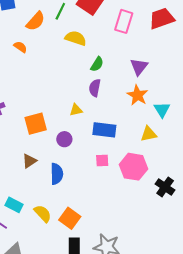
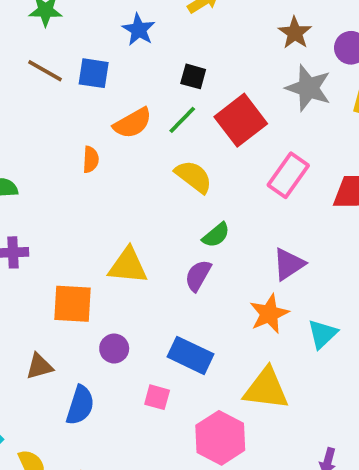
orange semicircle: (20, 47) -> (91, 160), turned 40
yellow triangle: (76, 110) -> (128, 266), moved, size x1.6
cyan triangle: (162, 110) -> (322, 334), moved
yellow triangle: (149, 134) -> (266, 389), size x1.5
pink square: (102, 161) -> (157, 397), moved

